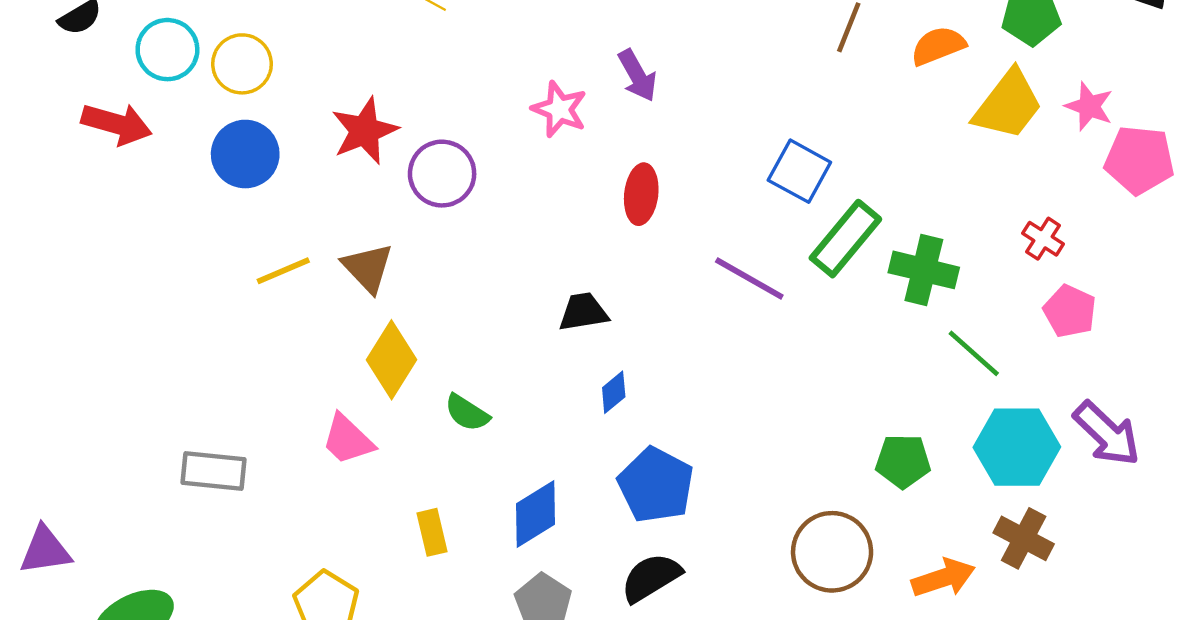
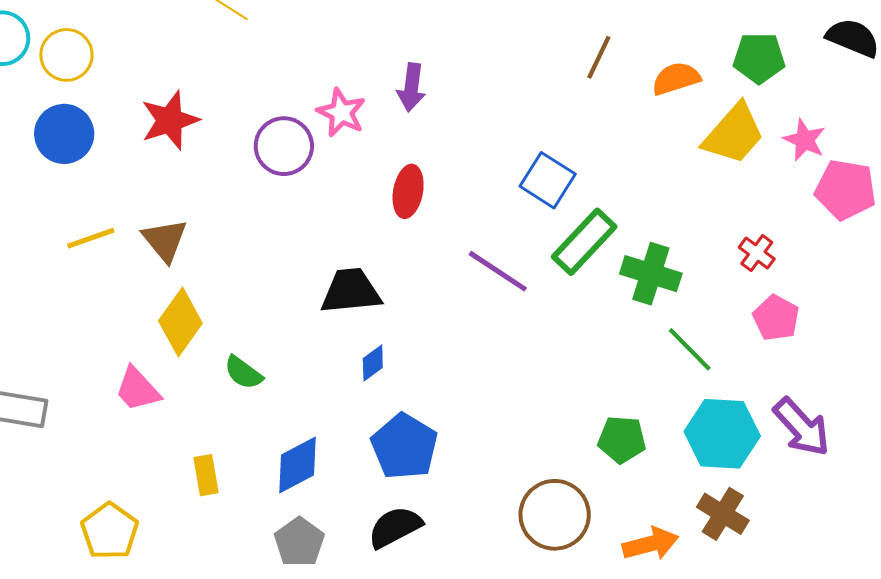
purple arrow: (637, 75) -> (411, 87), turned 33
purple circle: (442, 174) -> (284, 146), moved
black trapezoid: (583, 312) -> (351, 291), size x1.4

